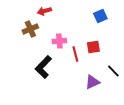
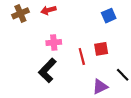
brown cross: (30, 29) -> (20, 13), moved
pink cross: (59, 41) -> (54, 42), moved

